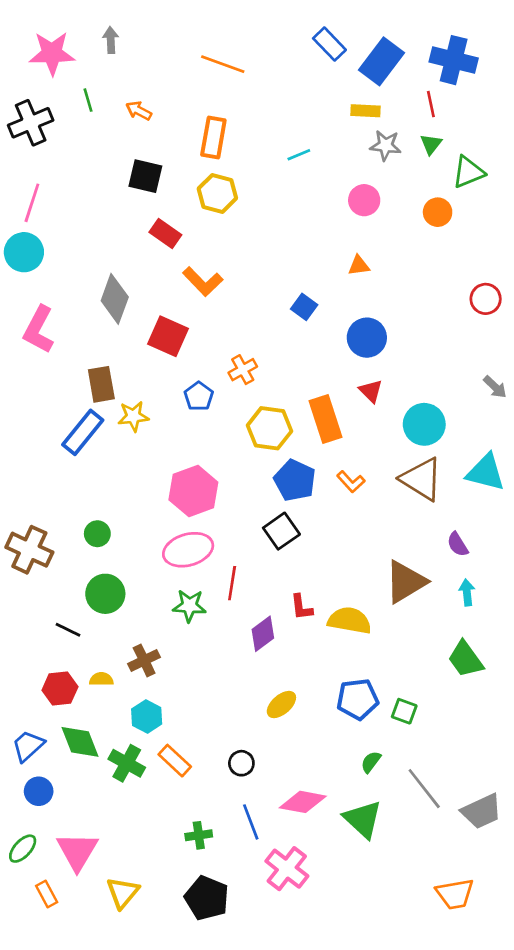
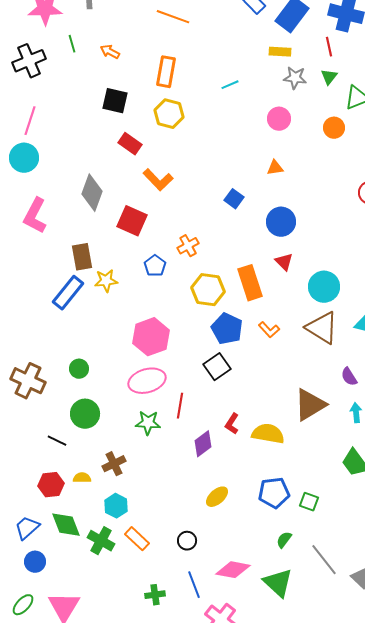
red L-shape: (301, 607) -> (232, 424), turned 40

